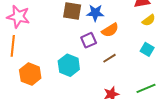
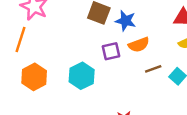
brown line: (110, 58) -> (153, 69), moved

